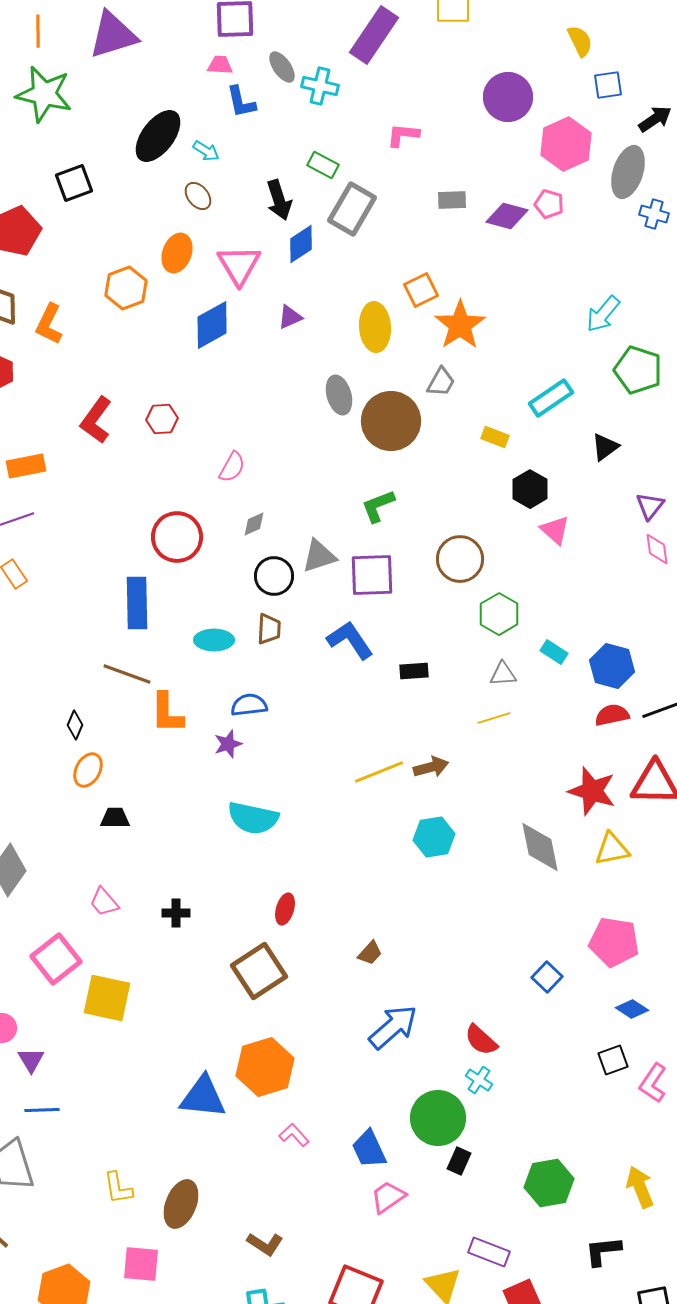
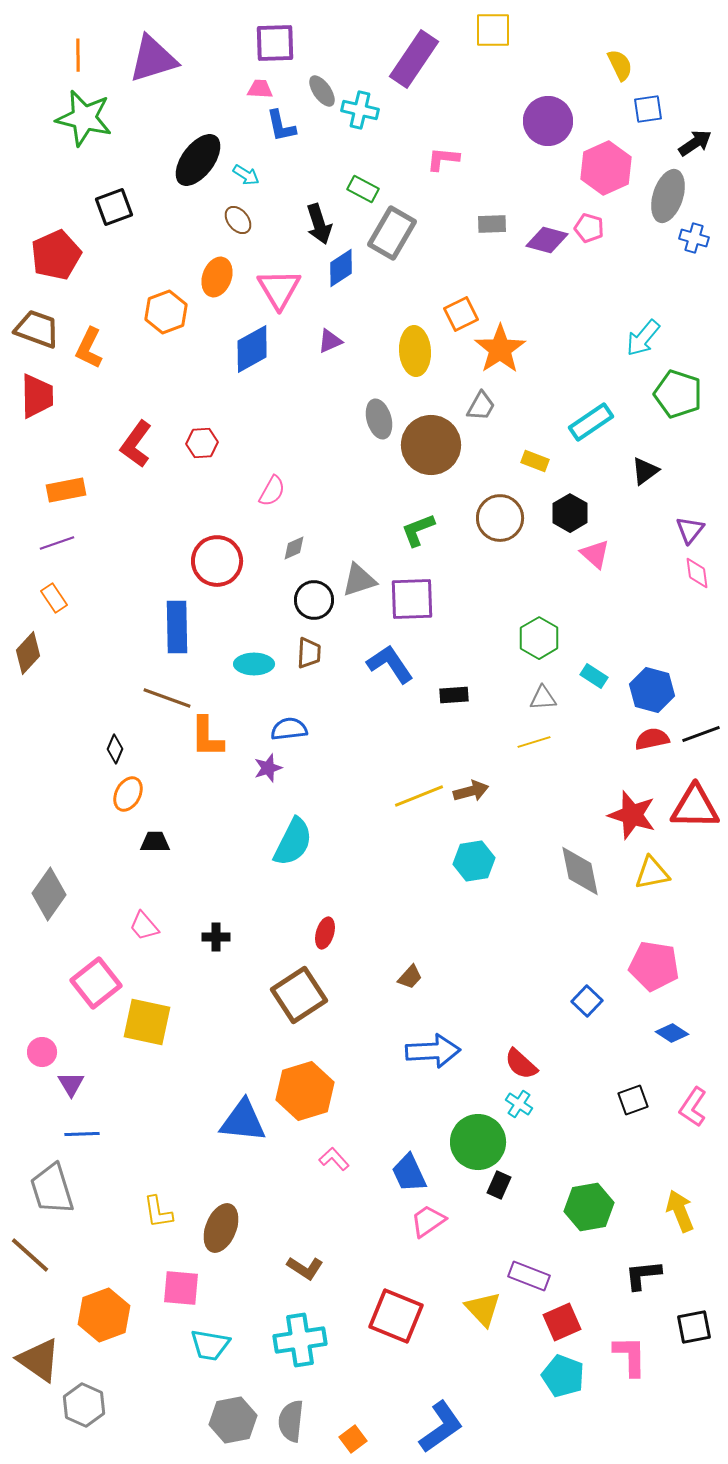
brown circle: (460, 559) -> (500, 518), moved
cyan semicircle: (253, 818) -> (293, 842), turned -75
blue arrow: (393, 1027) -> (433, 1051), turned 38
black square: (613, 1060) -> (633, 1100), moved

